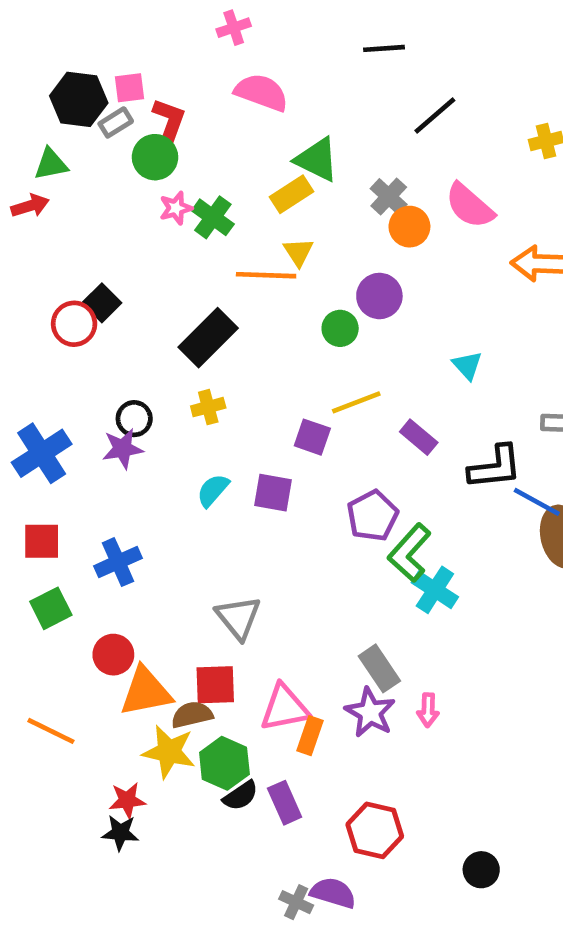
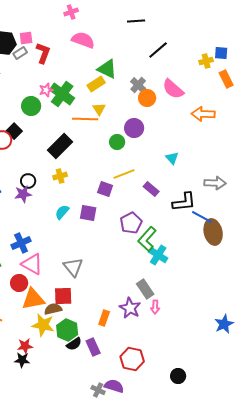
green circle: (155, 157) -> (31, 106), moved
green cross: (213, 217) -> (62, 94), size x1.4
gray rectangle: (379, 668) -> (145, 289), moved
pink triangle: (285, 708) -> (32, 264), moved, turned 40

